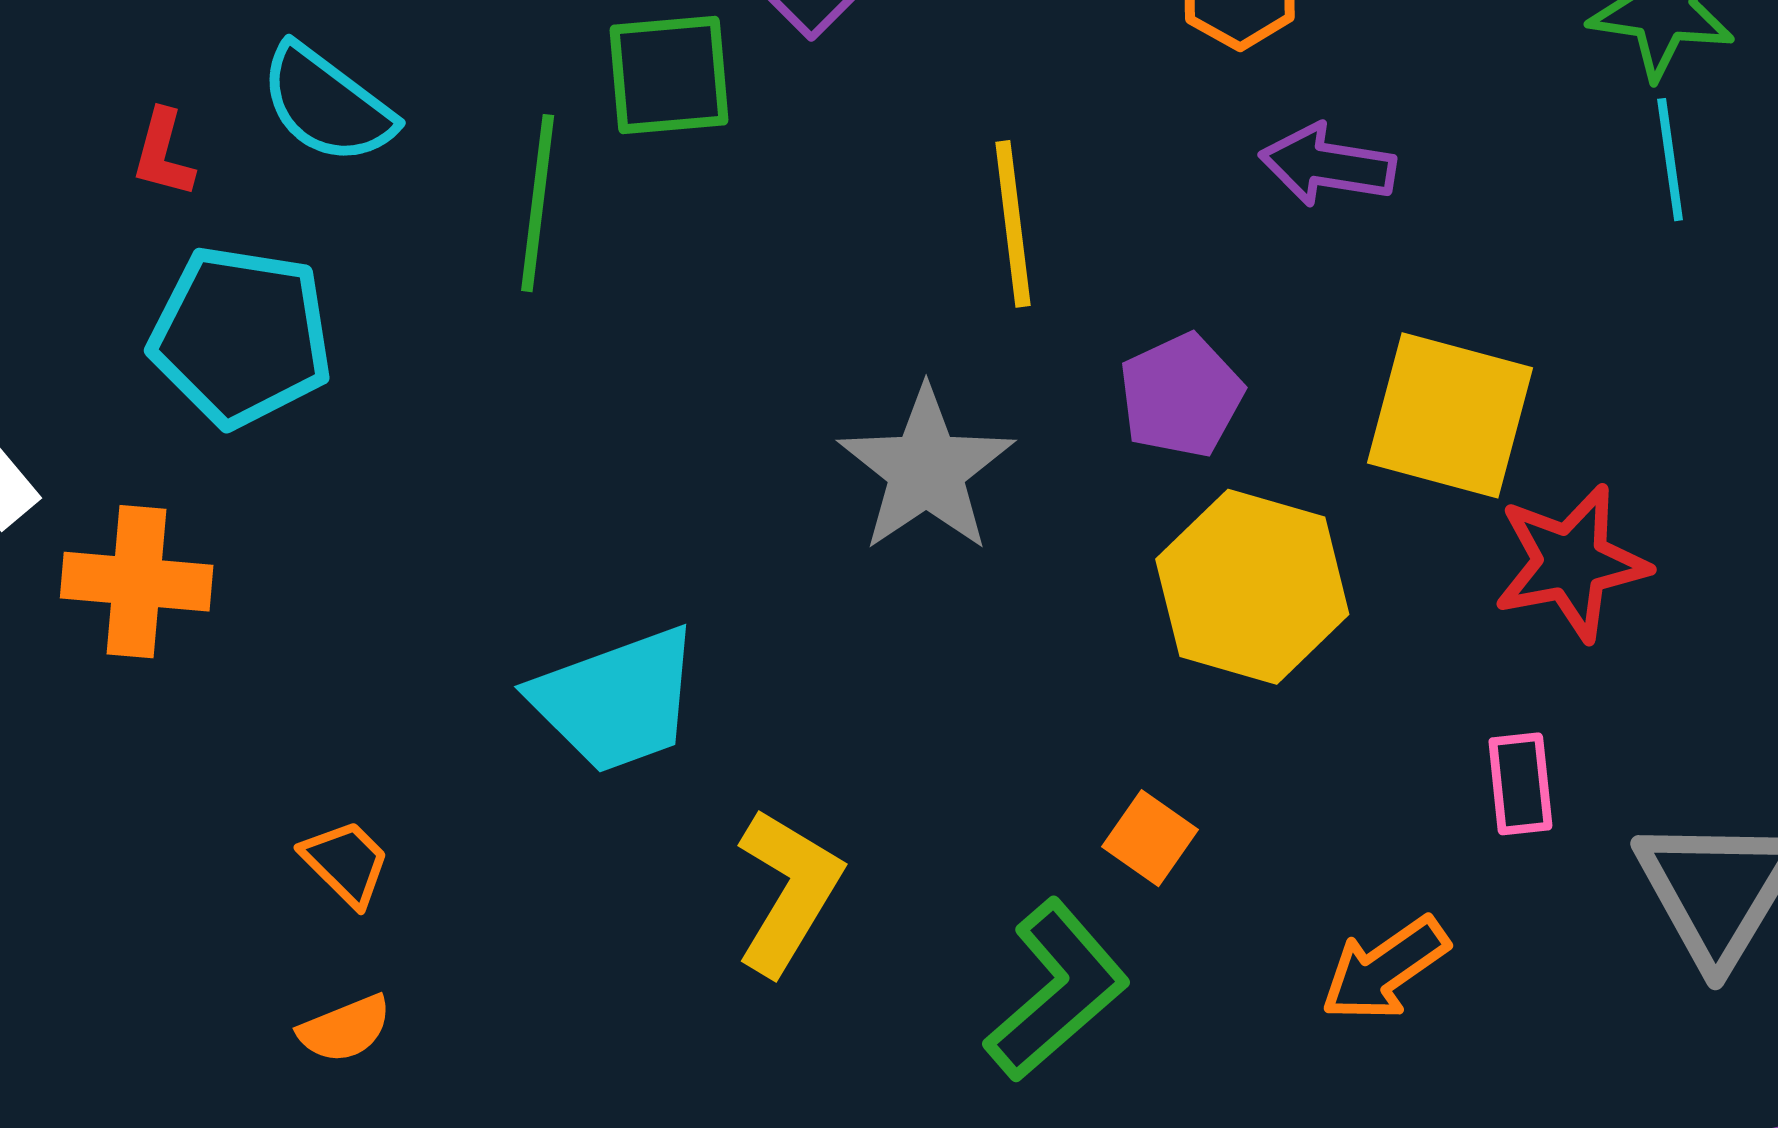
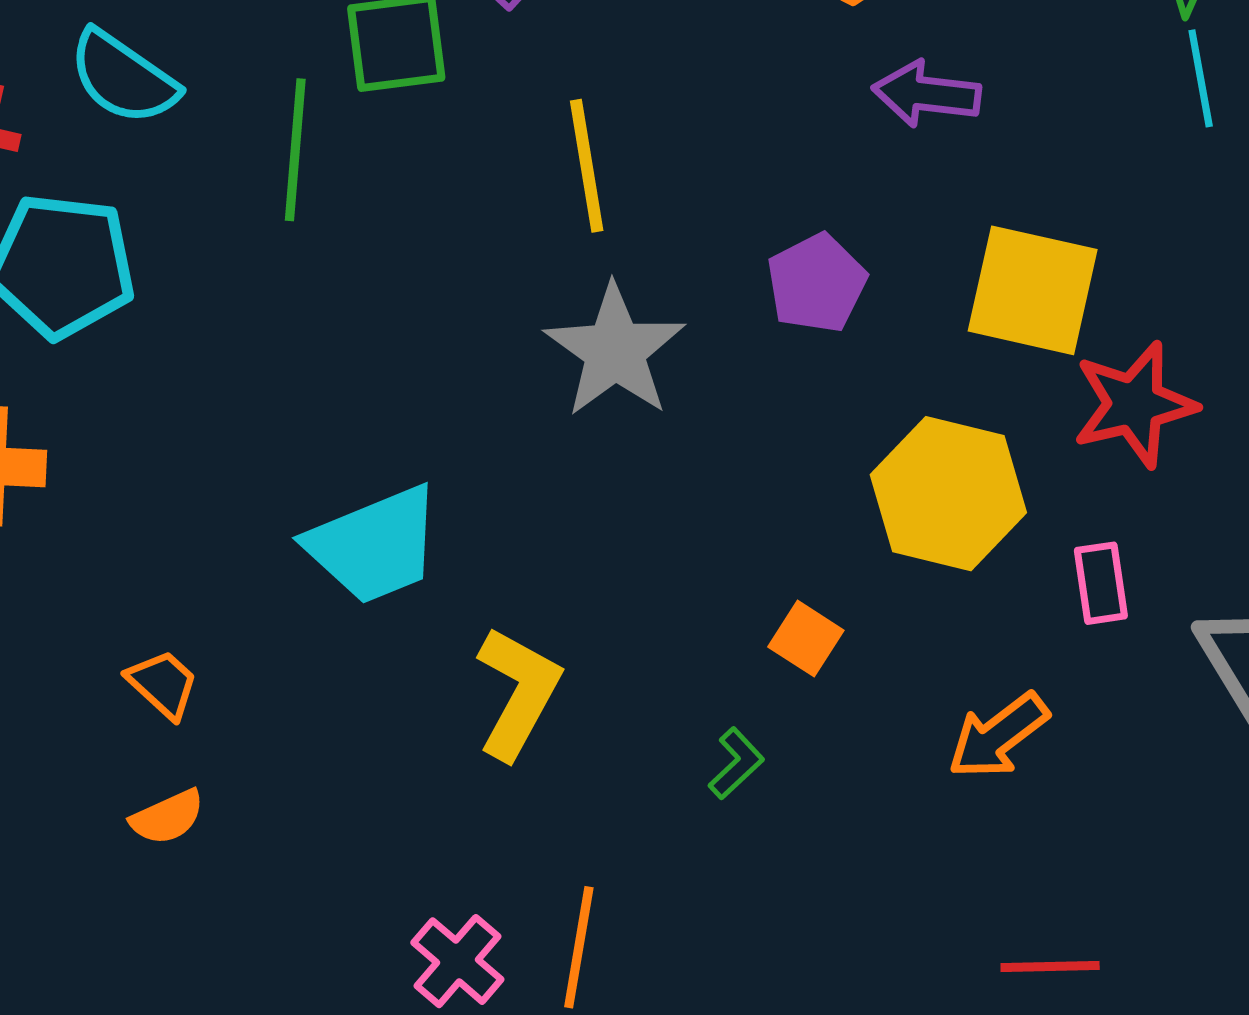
yellow line: (1013, 224) -> (587, 166), moved
yellow hexagon: (1252, 587) -> (948, 494), moved
green L-shape: (1057, 990) -> (736, 763), size x0.5

